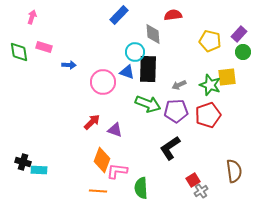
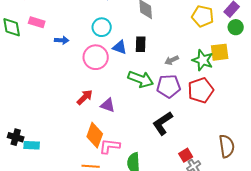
cyan circle: (135, 52) -> (102, 27), moved
black rectangle: (148, 69) -> (141, 44), size x0.6

